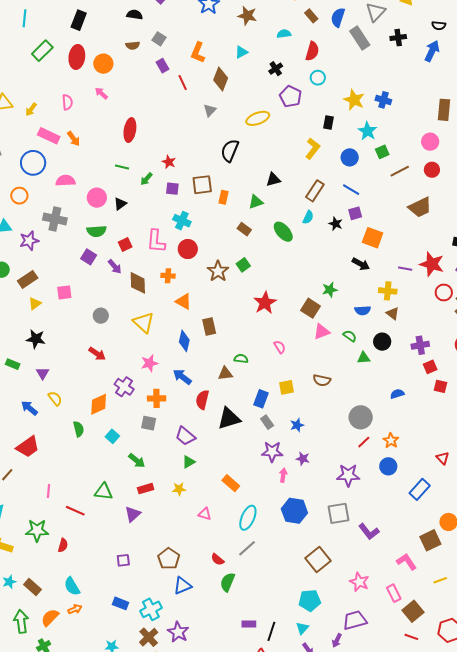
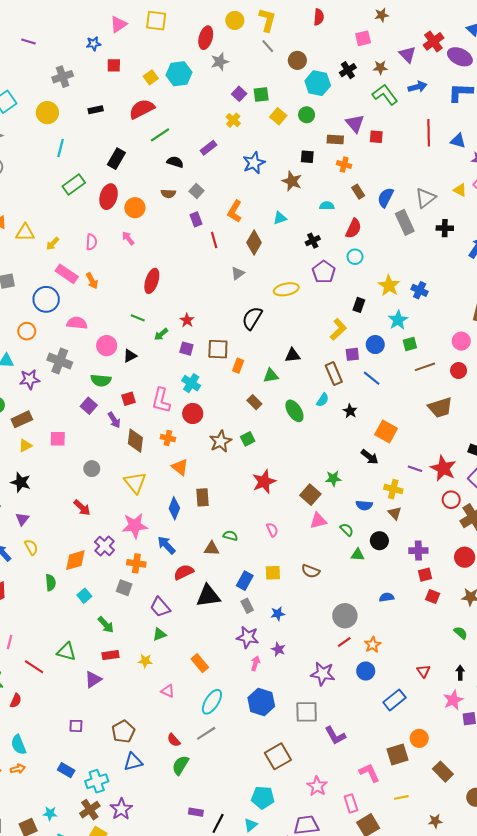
brown rectangle: (315, 191) -> (334, 374), turned -65
purple square: (355, 213) -> (352, 354), moved
pink star: (149, 363) -> (135, 526), size x1.4
red semicircle: (202, 400) -> (184, 572), turned 42

